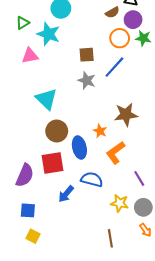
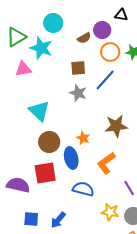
brown semicircle: (112, 12) -> (84, 38), moved
purple circle: (133, 20) -> (102, 30), moved
green triangle: (23, 23) -> (16, 37), size x1.5
orange star: (100, 131) -> (83, 138), moved
purple semicircle: (25, 175) -> (18, 185), turned -100
blue arrow: (66, 194) -> (58, 220), moved
blue square: (28, 210) -> (31, 219), moved

